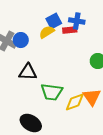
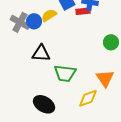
yellow semicircle: (47, 32) -> (49, 15), moved
yellow diamond: (75, 102) -> (88, 98), moved

